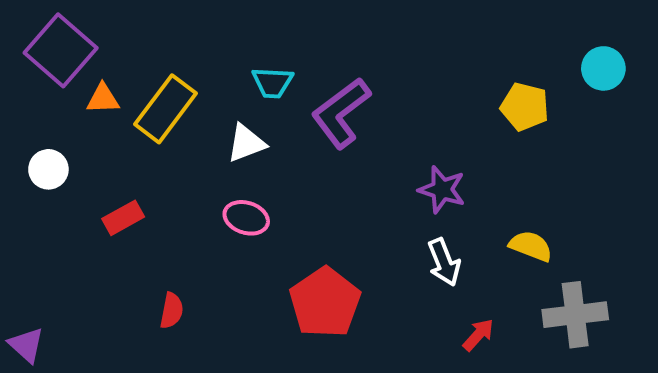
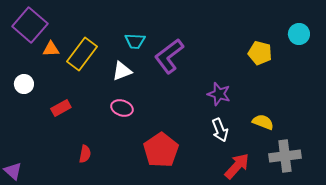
red arrow: (478, 335) -> (237, 166), size x1.6

